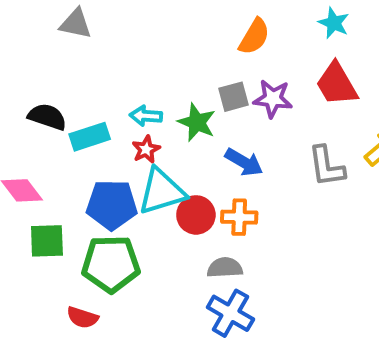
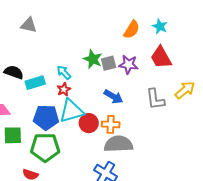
orange semicircle: (254, 37) -> (132, 30), moved
cyan arrow: (146, 116) -> (64, 72), turned 42
green star: (197, 122) -> (93, 59), moved
gray semicircle: (225, 268) -> (118, 144), moved, size x1.6

